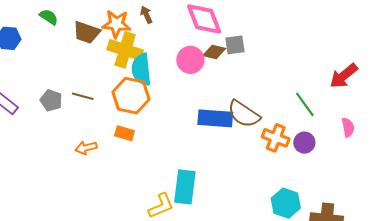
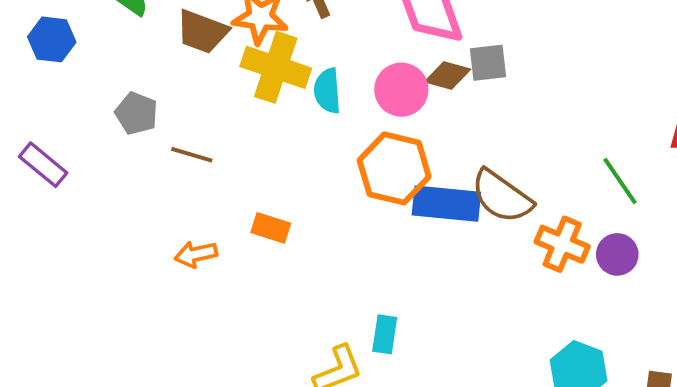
cyan semicircle: (141, 69) -> (327, 91), moved, size x0.7
orange hexagon: (131, 96) -> (394, 168), moved
gray pentagon: (51, 100) -> (136, 113), moved
cyan rectangle: (185, 187) -> (385, 334), size x0.6

